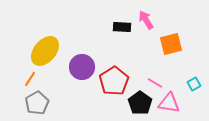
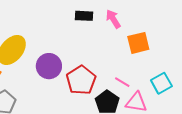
black rectangle: (122, 27) -> (84, 16), moved
cyan square: (194, 84) -> (161, 83), size x1.5

